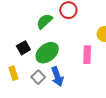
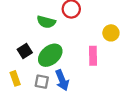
green semicircle: (44, 21) -> (46, 22), turned -120
gray square: (38, 77) -> (42, 82), turned -32

